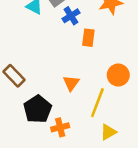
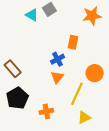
blue cross: (71, 16) -> (58, 59), moved
black pentagon: (38, 109) -> (17, 98), moved

